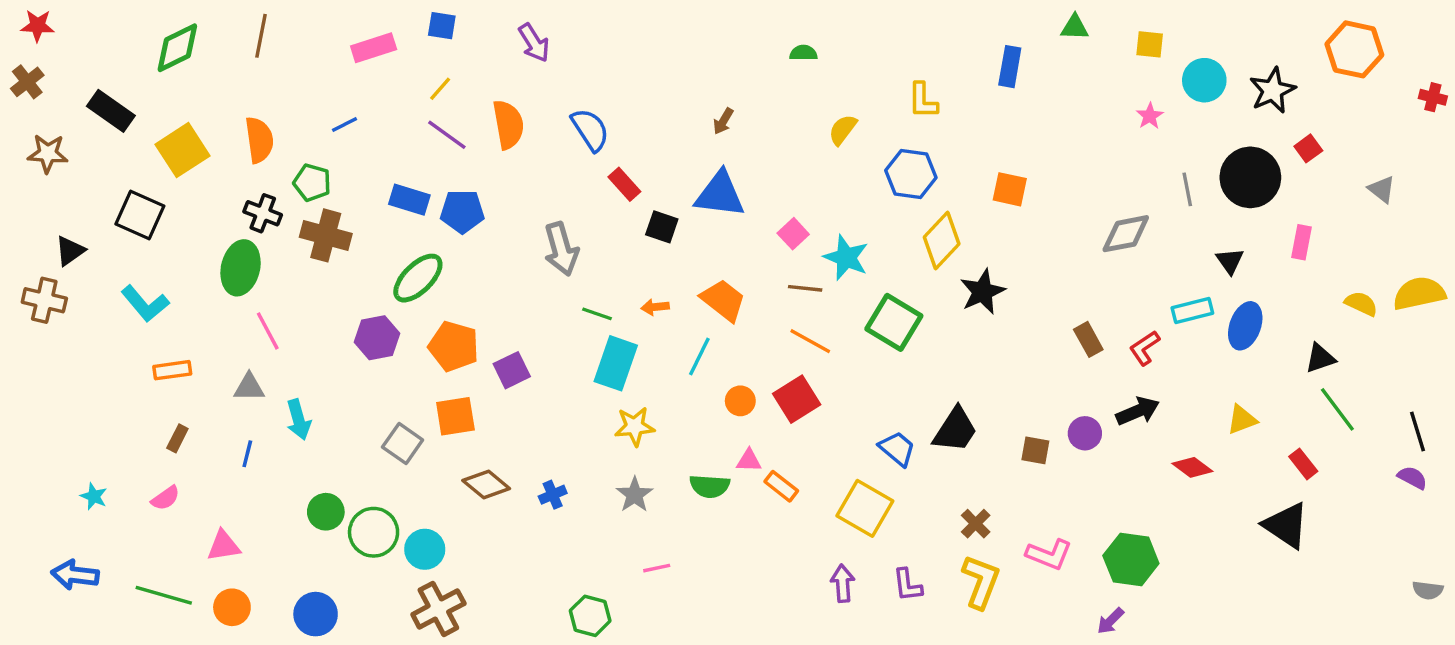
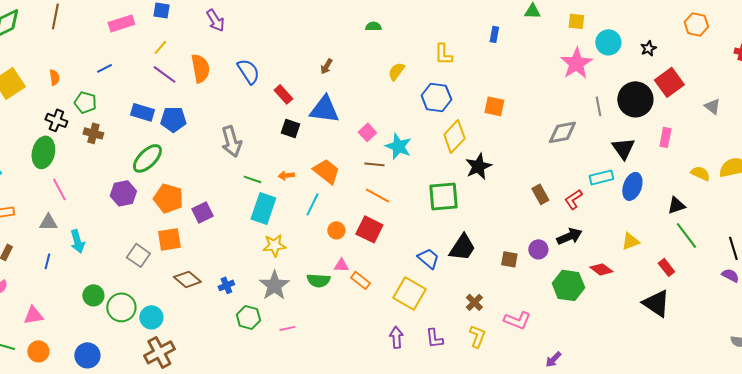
orange hexagon: (1354, 49) -> (696, 24), size x0.7
blue rectangle: (1010, 67) -> (494, 34), size x0.7
black star: (1273, 90) -> (648, 48), size x0.6
pink star: (1150, 116) -> (576, 63), size x2.0
orange semicircle: (259, 140) -> (54, 77), size x0.6
red square: (1308, 148) -> (669, 82), size x1.8
red rectangle: (624, 184) -> (283, 94), moved
brown cross: (326, 235) -> (93, 133), size x0.7
black triangle: (1230, 261) -> (623, 148), size x1.4
green square: (894, 322) -> (443, 196), moved, turned -36
red square: (797, 399) -> (369, 229), turned -32
gray star: (635, 495) -> (274, 285), size x1.4
green hexagon: (1131, 560) -> (568, 285), moved
yellow L-shape: (981, 582) -> (477, 336), size x0.7
green hexagon: (590, 616) -> (248, 317), moved

